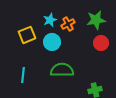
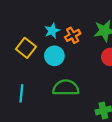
yellow square: (27, 35) -> (26, 48), turned -30

